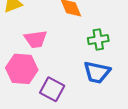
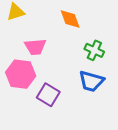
green cross: (98, 40) -> (94, 50), turned 30

